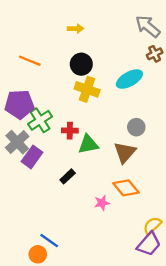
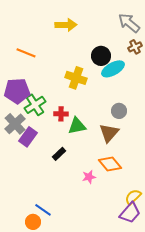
yellow arrow: (76, 29) -> (66, 25), size x1.5
black circle: (81, 64) -> (101, 56), moved

